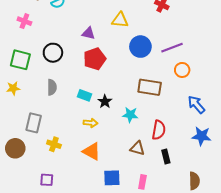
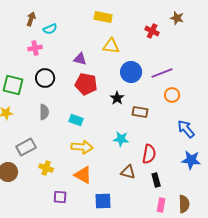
pink cross: (24, 21) -> (35, 48), moved, turned -32
red pentagon: (95, 59) -> (86, 84), turned 30
brown rectangle: (150, 87) -> (140, 112), size x0.7
black star: (105, 102) -> (117, 98), moved
gray rectangle: (34, 123) -> (26, 147), turned 48
yellow arrow: (91, 123) -> (82, 147), size x1.5
purple square: (47, 180) -> (60, 197), moved
pink rectangle: (142, 182) -> (161, 205), moved

